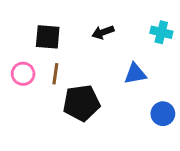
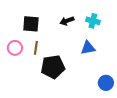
cyan cross: (161, 32) -> (93, 21), moved
blue circle: (163, 114) -> (106, 83), moved

